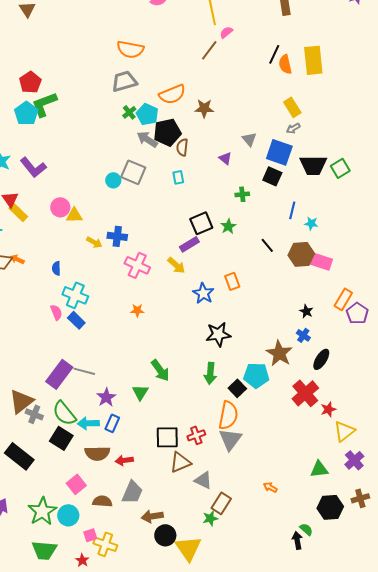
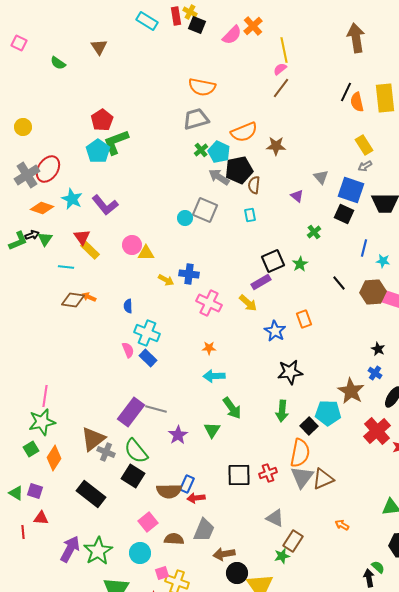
pink semicircle: (226, 32) -> (280, 69), moved
green cross: (242, 194) -> (314, 232), turned -32
cyan arrow: (88, 423) -> (214, 376), moved
blue rectangle: (112, 423) -> (187, 484), moved
brown triangle: (180, 462) -> (323, 479), moved
green star: (42, 511) -> (98, 551), moved

